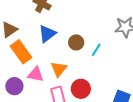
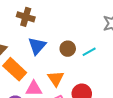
cyan line: (96, 50) -> (89, 52), turned 40

